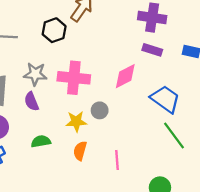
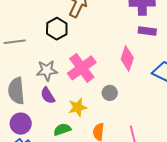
pink diamond: (125, 76) -> (127, 59), turned -35
pink cross: (74, 78) -> (82, 68), turned -32
yellow star: (76, 121) -> (78, 107), moved

